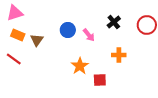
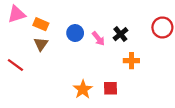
black cross: (114, 22) -> (120, 34), moved
orange rectangle: (18, 35) -> (41, 24), moved
orange star: (80, 66) -> (83, 89), moved

